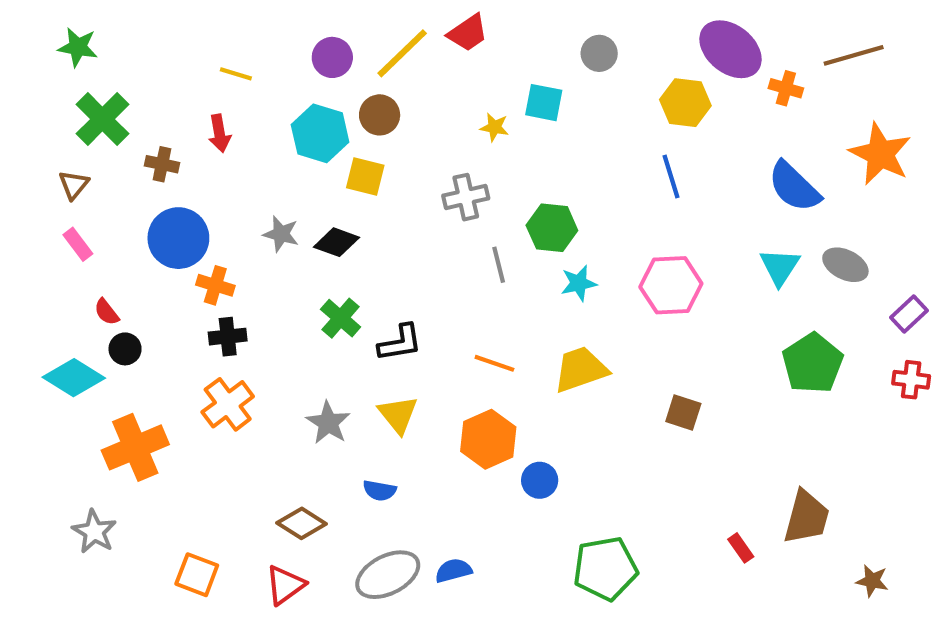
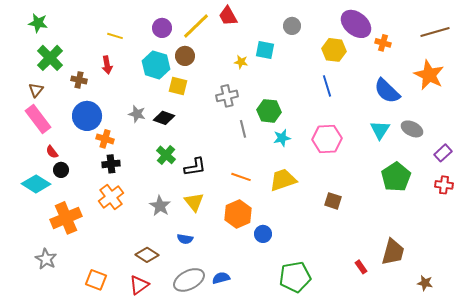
red trapezoid: (468, 33) -> (228, 16), turned 95
brown line: (854, 55) -> (435, 32), moved
pink rectangle: (78, 244) -> (38, 119), size x1.8

